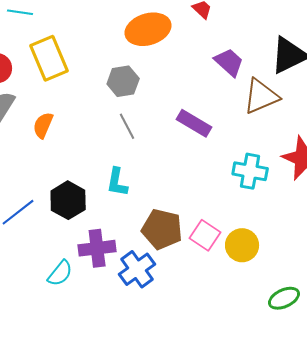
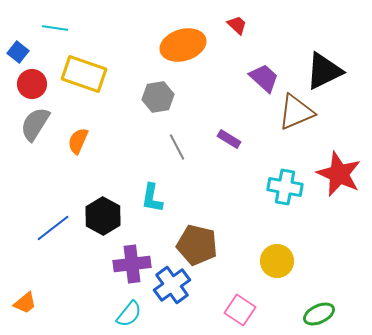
yellow rectangle: (49, 58) -> (84, 74), turned -48
purple rectangle: (194, 123) -> (229, 139), size x0.7
gray line: (127, 126) -> (177, 147), moved
pink square: (205, 235) -> (240, 310), moved
cyan semicircle: (60, 273) -> (129, 314), moved

